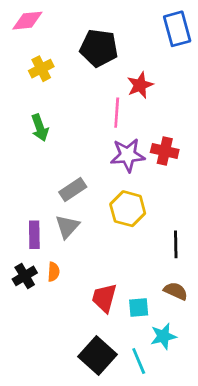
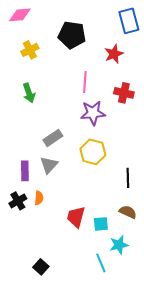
red star: (140, 85) -> (114, 54), moved
red cross: (165, 151) -> (124, 93), moved
black square: (97, 356) -> (41, 267), moved, size x0.6

